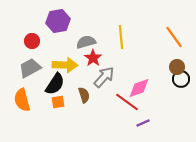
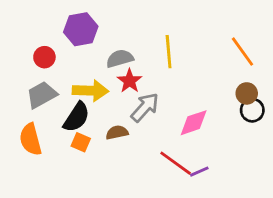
brown semicircle: (84, 95) -> (117, 132), turned -84
orange square: (58, 102) -> (81, 142), turned 32
red line: (127, 102) -> (176, 163), moved

